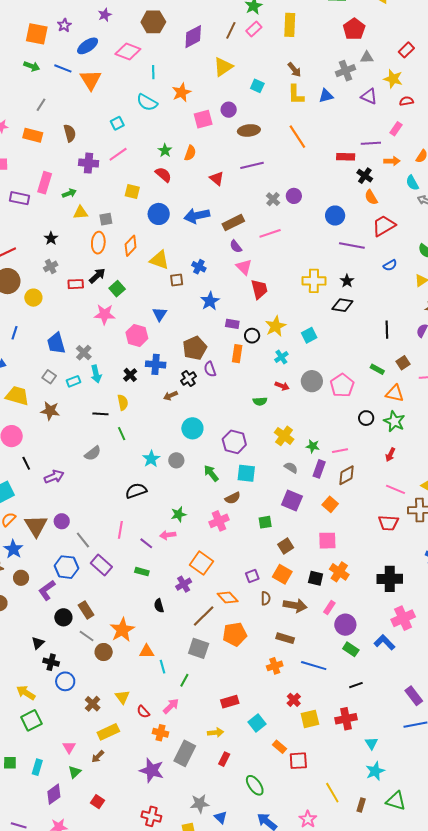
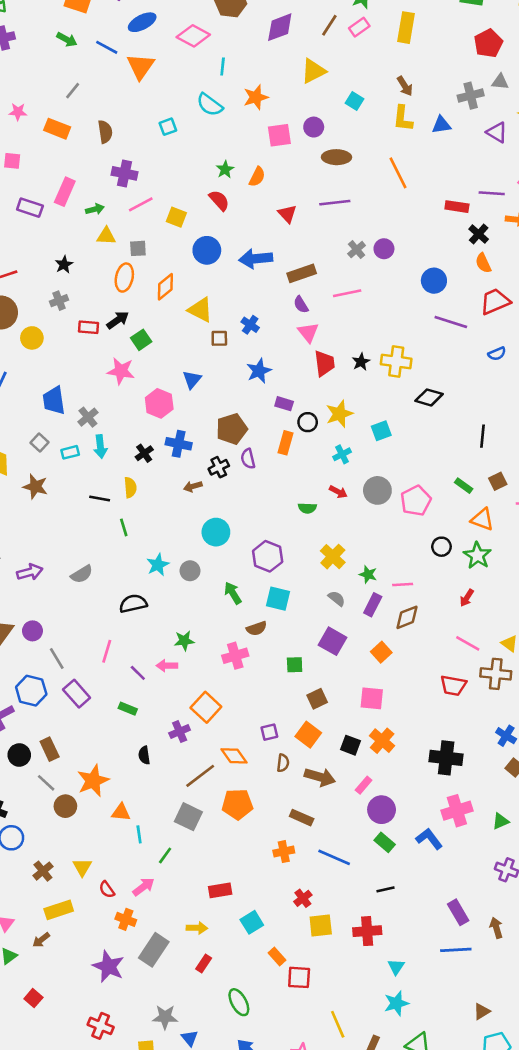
pink line: (118, 154) -> (141, 204), moved
black star: (347, 281) -> (361, 362), moved
gray semicircle: (93, 453) -> (82, 574), moved

